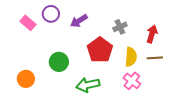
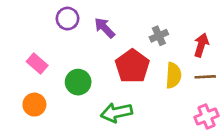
purple arrow: (79, 21) -> (105, 28), turned 78
pink rectangle: (28, 23) -> (37, 64), moved
pink cross: (132, 81) -> (206, 116), moved, turned 30

